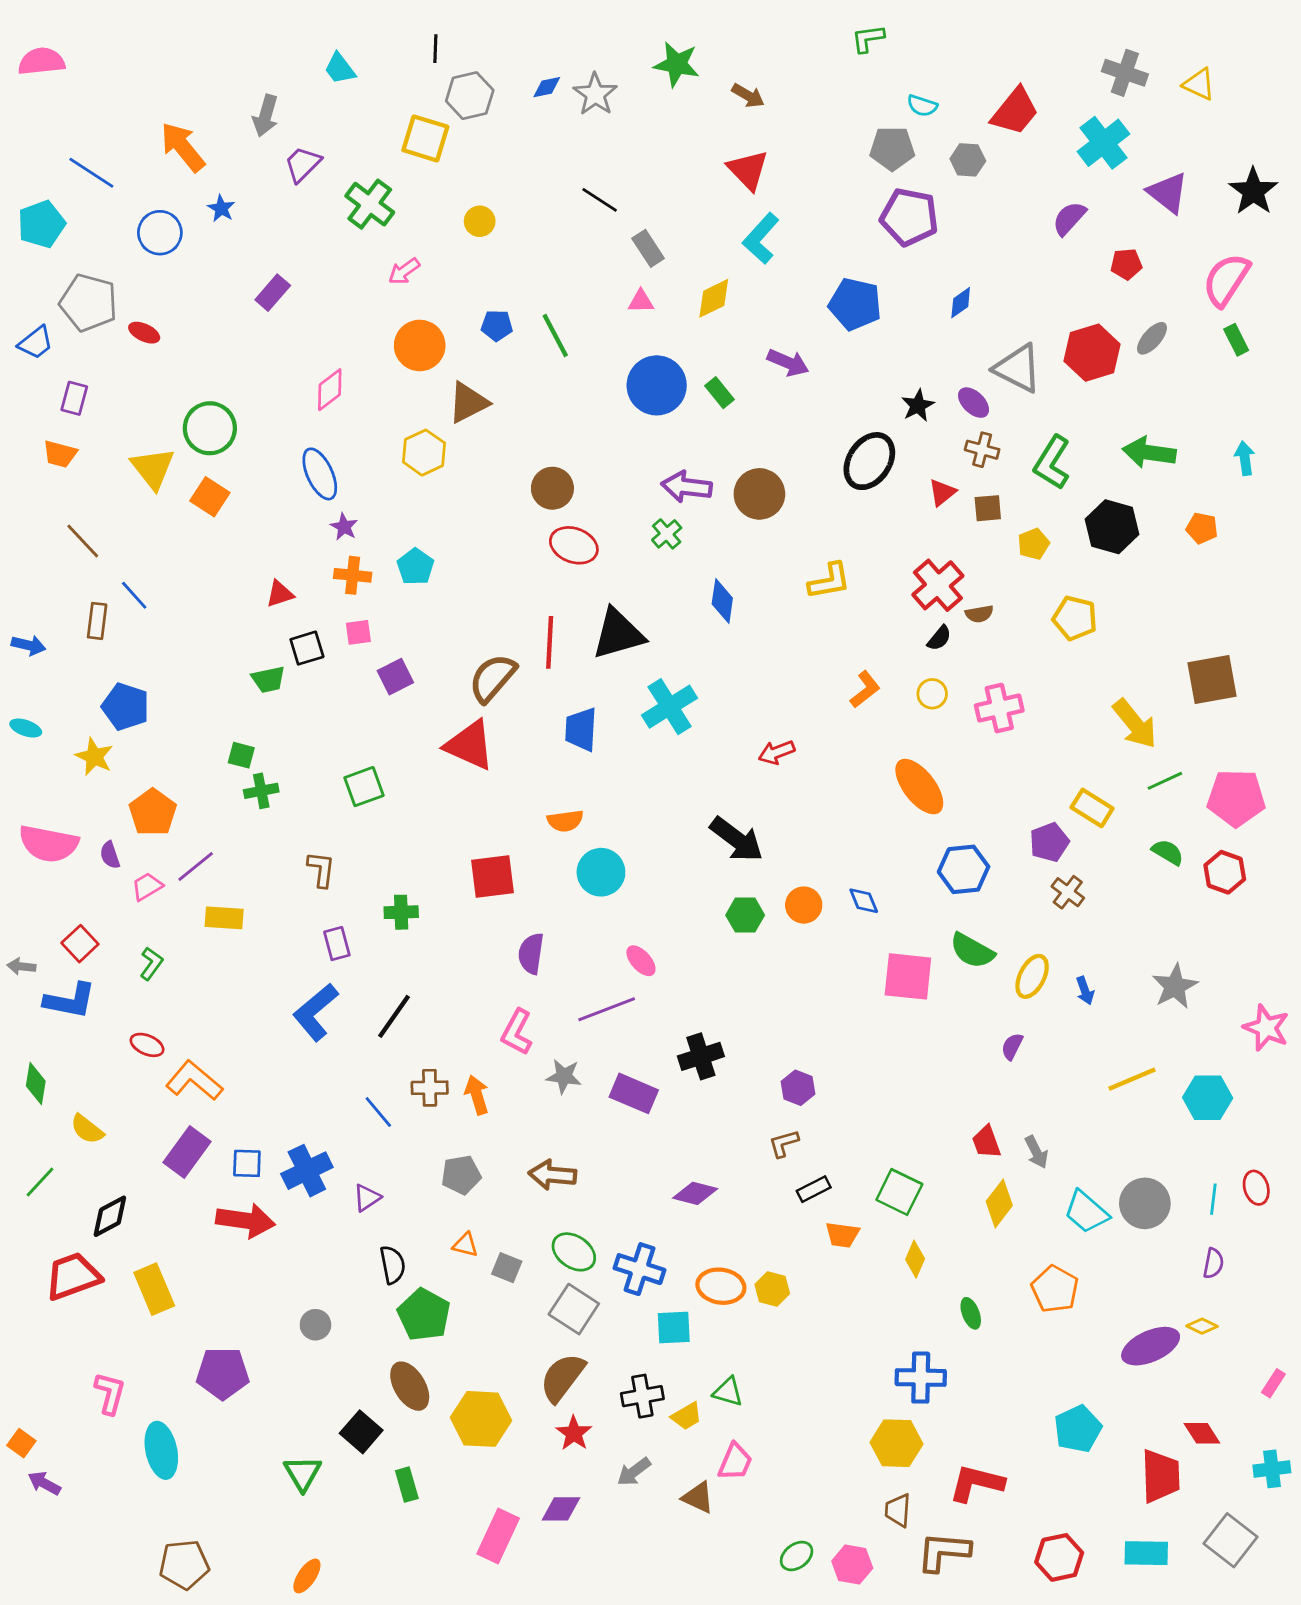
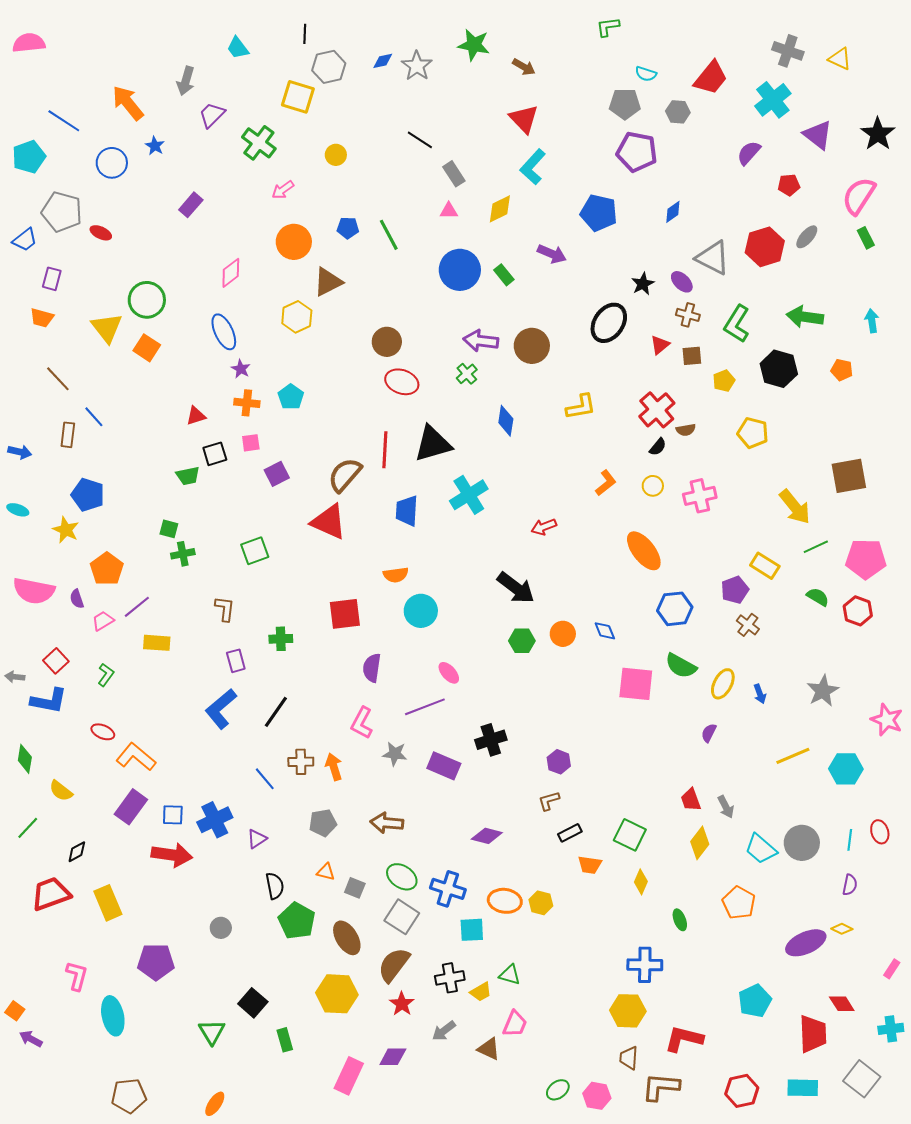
black diamond: (110, 1216) -> (77, 852), size x0.7
brown ellipse: (410, 1386) -> (347, 938), moved

